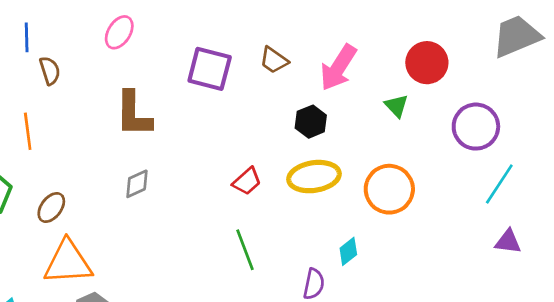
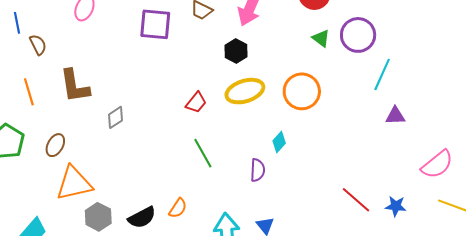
green triangle: (396, 106) -> (321, 38), moved
brown L-shape: (134, 114) -> (75, 86), moved

